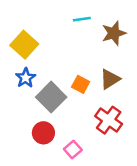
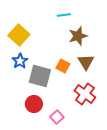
brown star: (114, 33) -> (78, 36), moved
brown triangle: (110, 79) -> (86, 62), turned -30
gray square: (51, 97) -> (40, 76), turned -30

